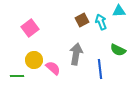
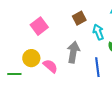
cyan arrow: (101, 22) -> (98, 32), moved
pink square: (30, 28) -> (39, 26), moved

